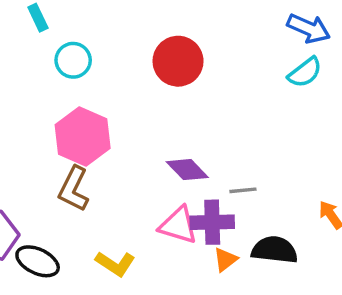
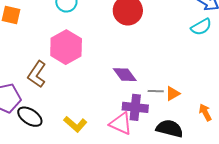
brown L-shape: (74, 189) -> (37, 74), moved
pink triangle: (178, 225) -> (121, 124), moved
orange triangle: (225, 260) -> (173, 94), moved

